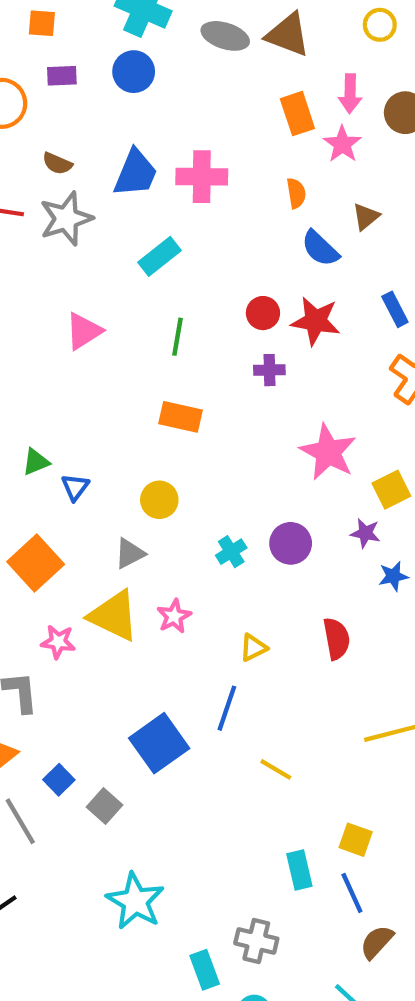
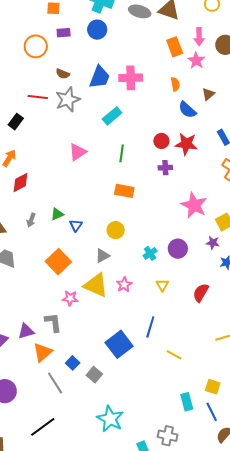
red semicircle: (337, 639) -> (201, 293), turned -138
yellow triangle: (253, 648) -> (162, 285), moved, turned -32

